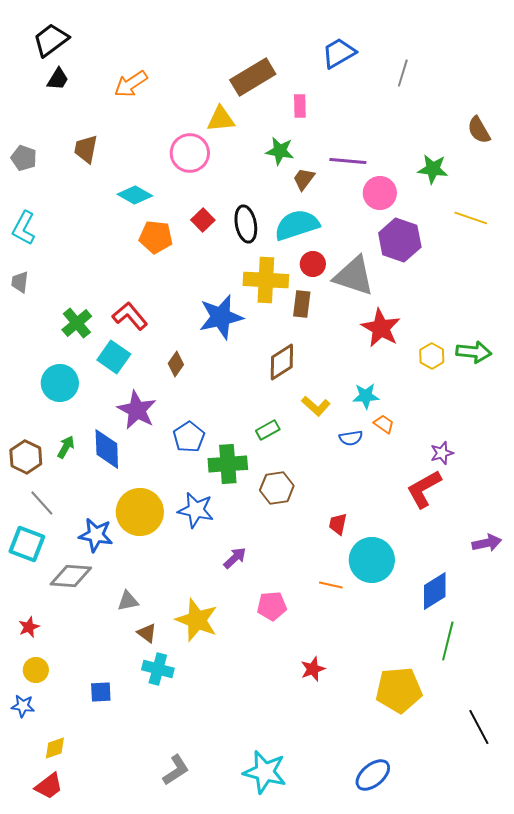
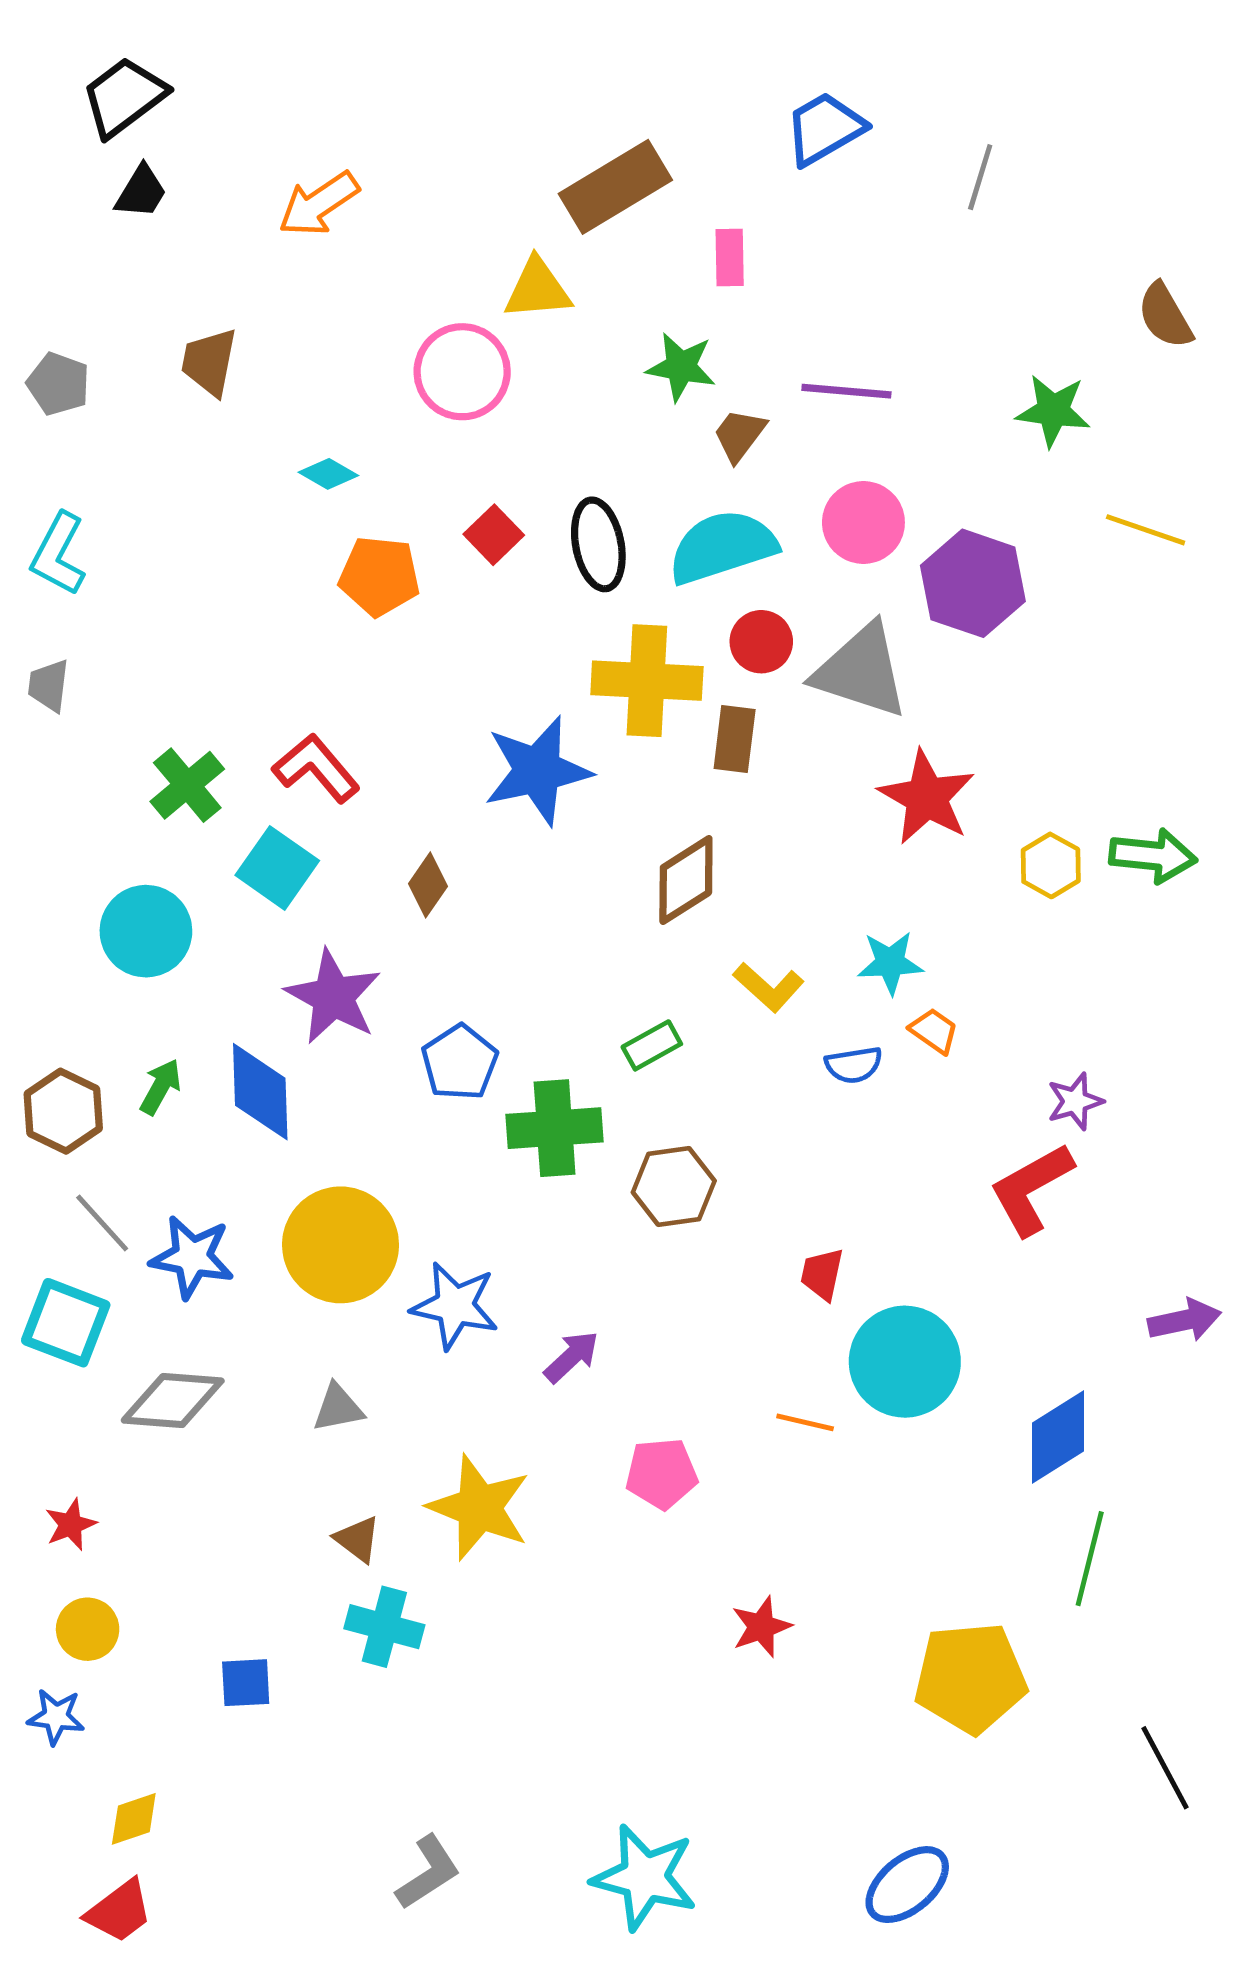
pink circle: (380, 193) -> (863, 523), moved
cyan diamond: (135, 195) -> (328, 474), size x0.7
blue star: (196, 510) -> (455, 1306), moved
blue star: (96, 535) -> (192, 1257), moved
gray triangle: (128, 601) -> (338, 1408), moved

